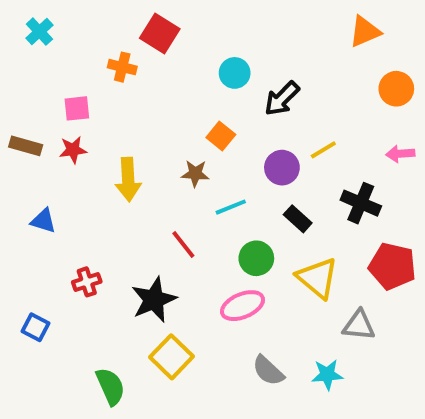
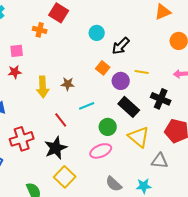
orange square: (221, 136) -> (103, 68), moved
yellow line: (323, 150) -> (142, 72), turned 40
brown star: (195, 173) -> (68, 84), moved
cyan line: (231, 207) -> (87, 106), moved
black rectangle: (298, 219) -> (129, 107), size x1.5
red line: (183, 244) -> (61, 120), moved
red cross: (87, 282) -> (22, 139), size x1.6

